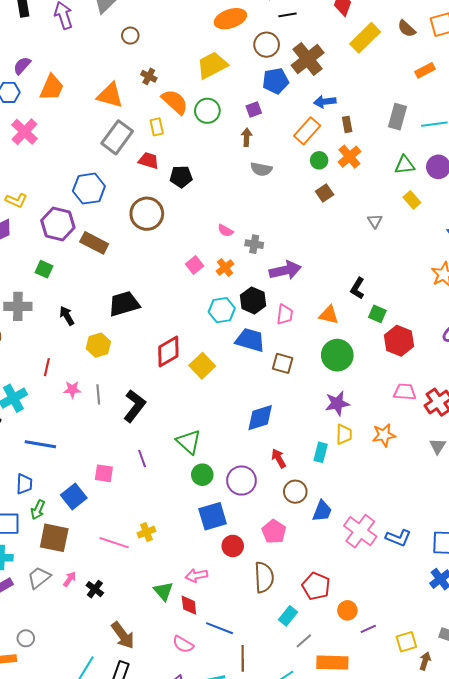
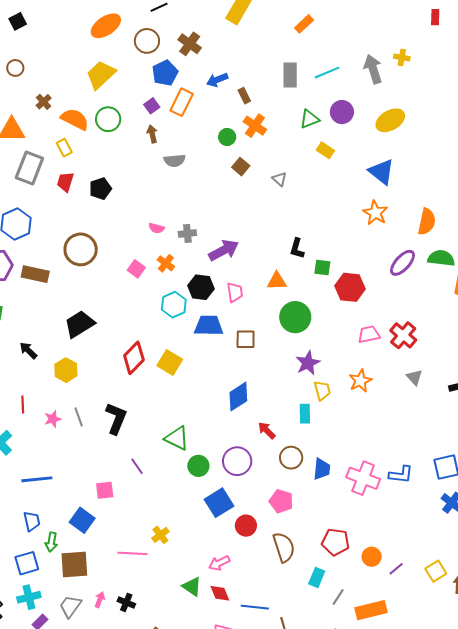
brown cross: (308, 59) -> (190, 44), size x0.7
brown cross: (149, 76) -> (44, 102), turned 35
orange rectangle: (307, 131) -> (182, 102), moved
red trapezoid: (149, 161) -> (65, 182), turned -75
brown circle: (147, 214) -> (81, 249), moved
gray triangle: (375, 221) -> (280, 179), moved

